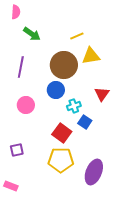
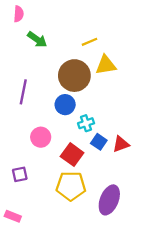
purple line: (21, 67) -> (23, 92), moved
red triangle: (102, 94) -> (121, 144), moved, turned 35
pink circle: (26, 105) -> (41, 137), moved

